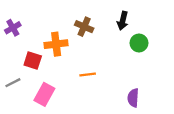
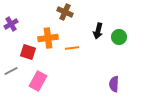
black arrow: (123, 21) -> (98, 31), moved
brown cross: (84, 27) -> (65, 12), moved
orange line: (88, 75) -> (72, 48), moved

